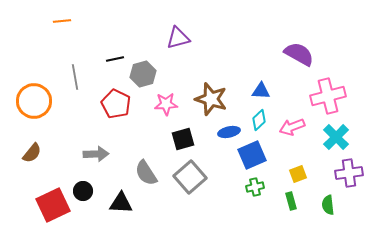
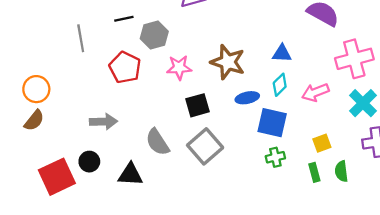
orange circle: (34, 101) -> (36, 89), moved, size x0.7
blue square: (252, 155) -> (272, 123), turned 36
green semicircle: (328, 205) -> (341, 171), moved

